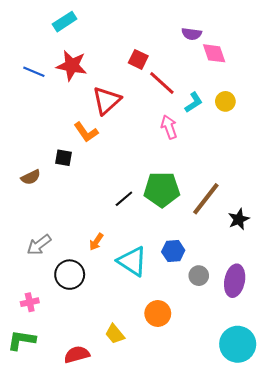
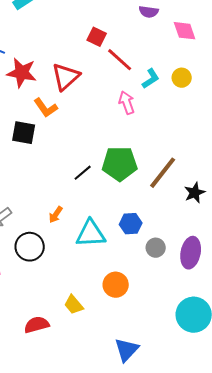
pink diamond: (214, 53) -> (185, 31), moved
red star: (72, 66) -> (22, 73), moved
black square: (64, 158) -> (24, 133), size x1.4
cyan triangle: (132, 261) -> (91, 234), turned -36

